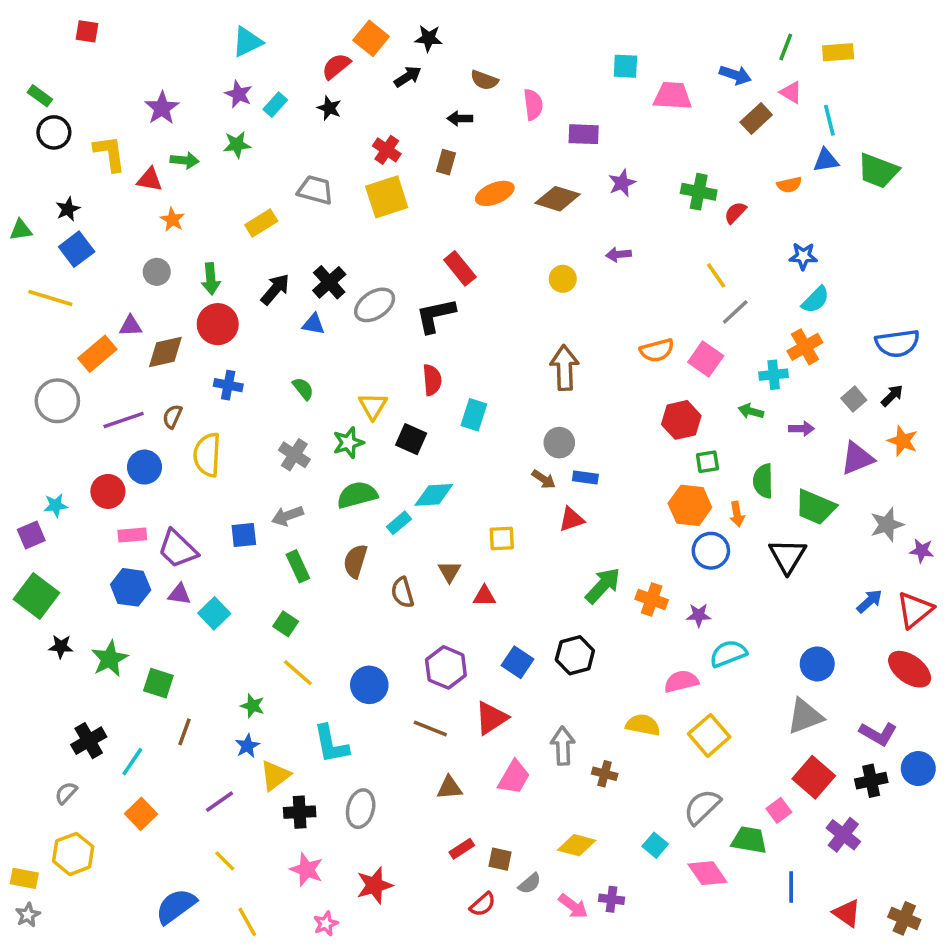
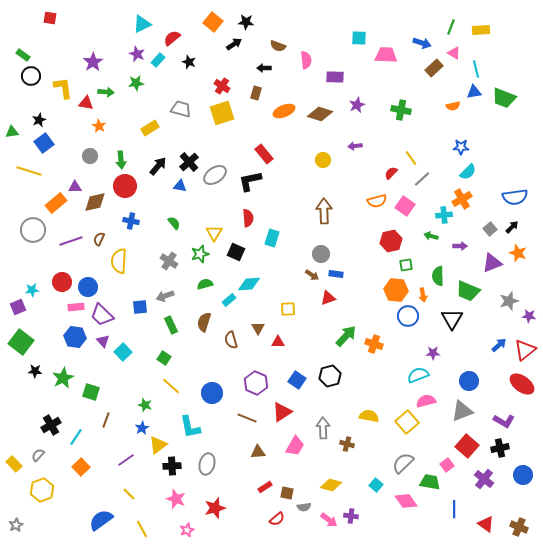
red semicircle: (336, 66) -> (172, 38), moved
red semicircle: (735, 213) -> (391, 173), moved
blue circle: (145, 467) -> (88, 287), moved
green semicircle: (357, 495) -> (205, 284), size x0.7
purple triangle: (179, 594) -> (103, 341), turned 40
purple star: (699, 615) -> (433, 353), moved
pink semicircle: (681, 681) -> (426, 401), moved
blue circle: (918, 769) -> (523, 475), moved
yellow rectangle: (24, 878) -> (14, 464), moved, turned 35
gray semicircle: (530, 884) -> (304, 507), turned 32

